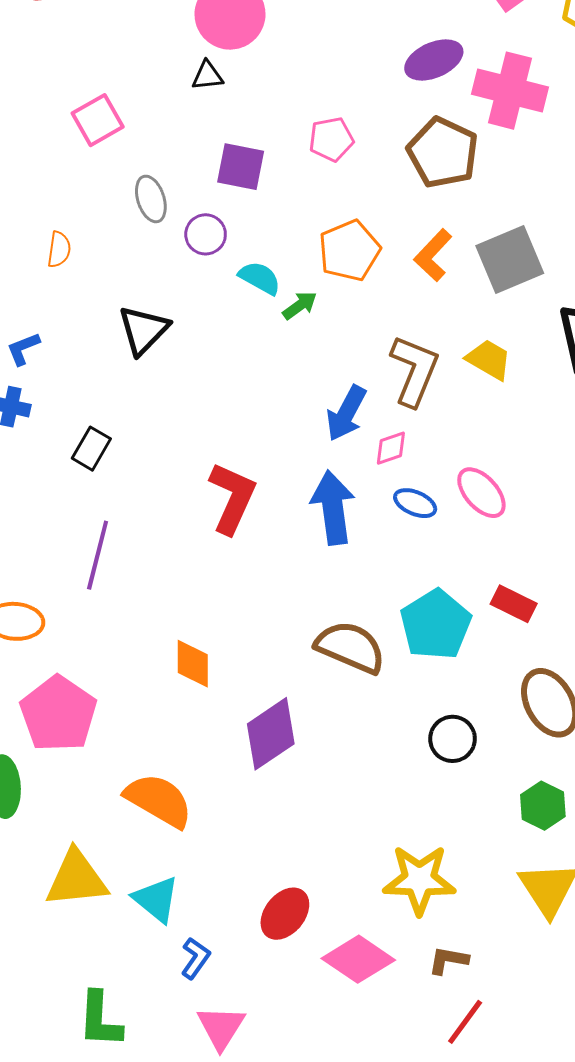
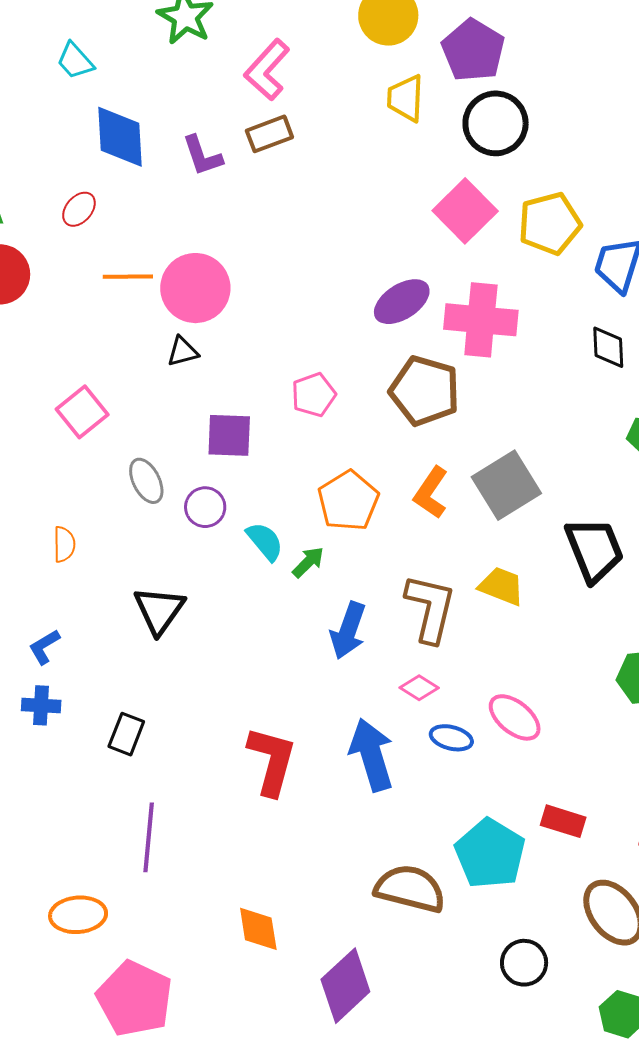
cyan semicircle: (260, 278) -> (265, 541), turned 30
blue arrow: (346, 413) -> (348, 631), moved
pink diamond: (391, 448) -> (419, 688), turned 60

